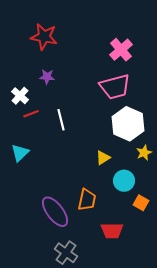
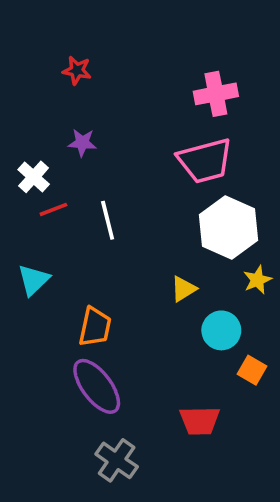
red star: (44, 37) -> (77, 70), size x0.6
pink cross: (121, 50) -> (216, 94), turned 30
orange trapezoid: (87, 200) -> (95, 327), moved

